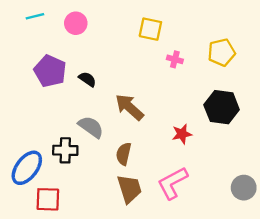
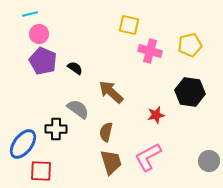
pink circle: (76, 23) -> (39, 34), moved
pink cross: (175, 59) -> (150, 51), size x1.6

